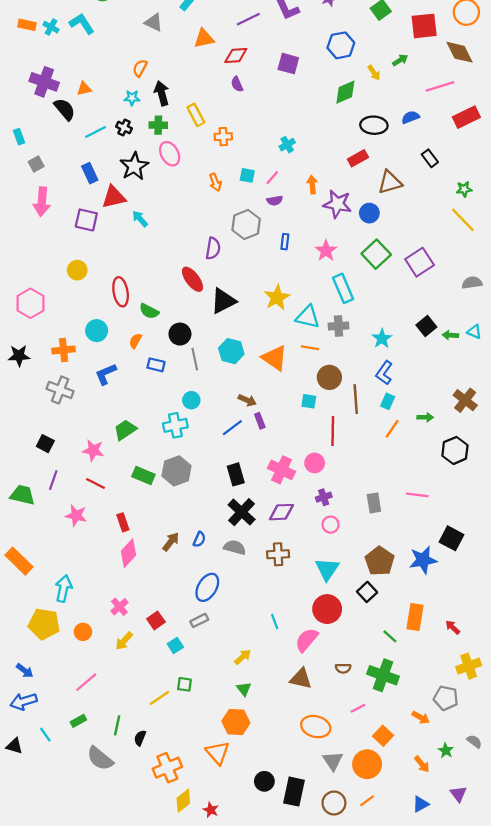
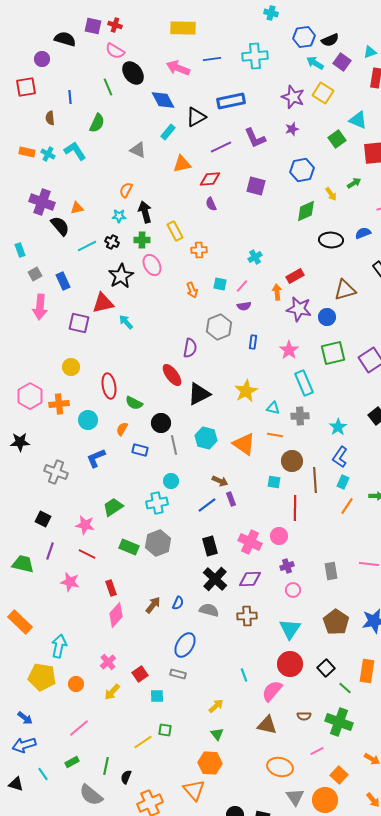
red rectangle: (358, 158) -> (295, 276), moved
blue rectangle: (90, 173) -> (63, 281), moved
green square: (376, 254) -> (333, 353), turned 30
cyan triangle: (308, 317) -> (273, 408), size x0.6
orange cross: (64, 350) -> (59, 404), moved
black square: (367, 592) -> (326, 668), moved
gray rectangle: (199, 620) -> (178, 674), turned 42
cyan square: (175, 646) -> (157, 696), turned 32

